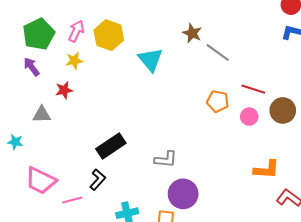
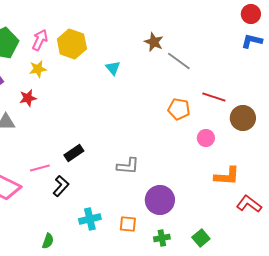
cyan triangle: (151, 60) -> (113, 68), size x0.6
pink circle: (249, 117) -> (206, 138), moved
black rectangle: (111, 146) -> (74, 153), size x0.7
purple circle: (183, 194) -> (160, 200), moved
pink line: (72, 200) -> (40, 168), moved

